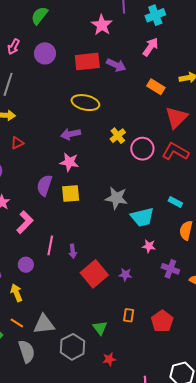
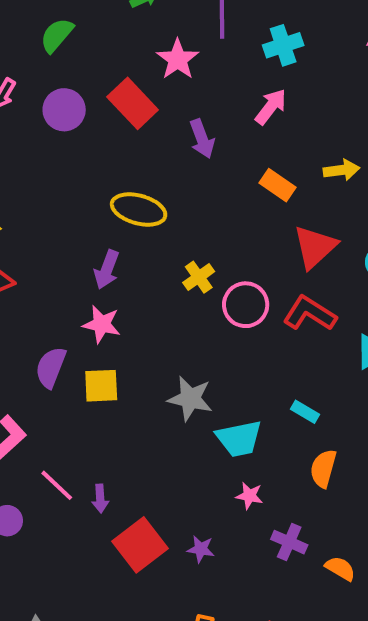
red rectangle: (87, 62) -> (133, 103), moved, turned 50
purple arrow: (116, 65) -> (202, 139), turned 42
purple arrow: (71, 134) -> (107, 270), turned -60
pink line: (50, 245) -> (57, 485), turned -60

